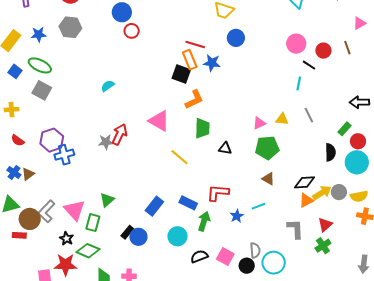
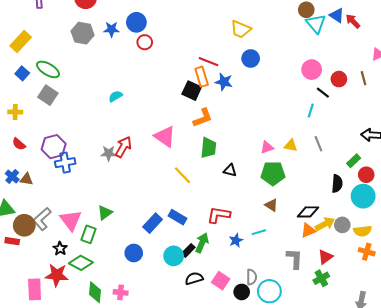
blue star: (39, 34) -> (111, 29), moved
brown triangle: (28, 174) -> (26, 179), turned 40
blue rectangle: (188, 203) -> (177, 217), moved
black rectangle: (127, 232) -> (188, 250), moved

